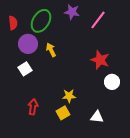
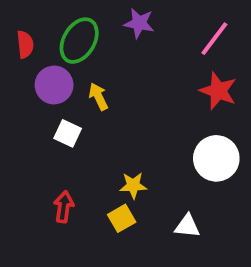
pink line: (98, 20) -> (214, 39), moved
red star: (100, 60) -> (218, 91), moved
white square: (25, 69) -> (68, 133), moved, turned -32
white circle: (112, 82) -> (216, 158), size x1.5

